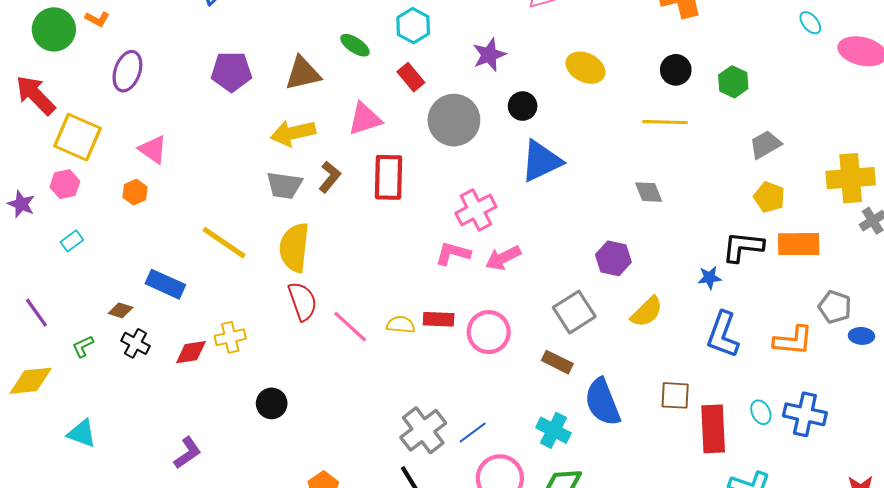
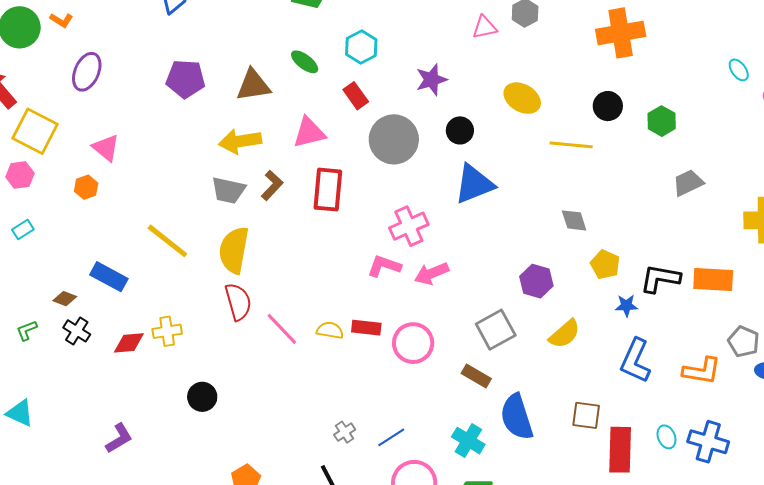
yellow line: (665, 122) -> (571, 145), moved
yellow pentagon: (769, 197) -> (605, 264), moved
gray cross: (423, 430) -> (345, 432), size x0.5

